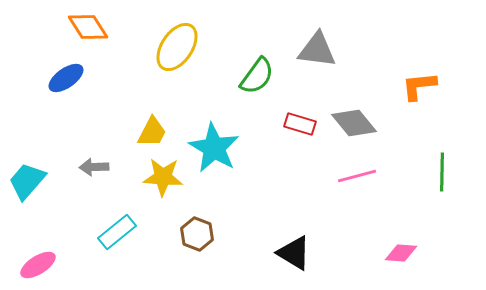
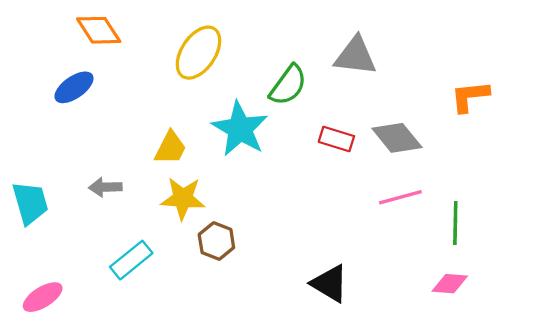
cyan star: (214, 148) -> (240, 129), moved
green line: (442, 172) -> (455, 223), moved
cyan trapezoid: (27, 181) -> (30, 203), turned 123
brown hexagon: (197, 234) -> (216, 241), moved

